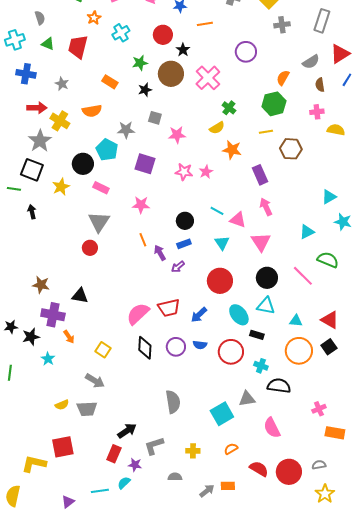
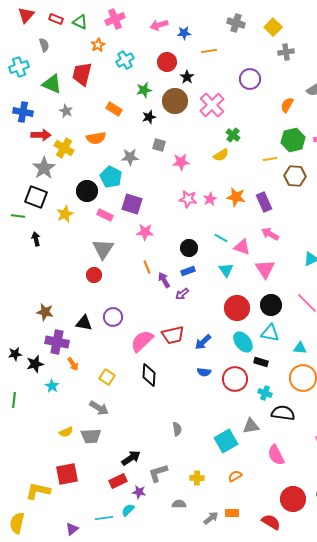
green triangle: (48, 44) -> (52, 84), moved, size x1.5
blue cross: (26, 74) -> (23, 112), moved
green hexagon: (274, 104) -> (293, 140), moved
orange star: (232, 150) -> (236, 197), moved
purple square: (145, 164) -> (132, 204), moved
pink arrow: (266, 207) -> (270, 234), turned -36
red circle: (220, 281) -> (237, 308), moved
purple circle: (176, 347) -> (113, 317), moved
gray semicircle: (173, 402) -> (177, 429), size x0.6
red rectangle: (114, 454) -> (118, 481), turned 42
red semicircle: (259, 469) -> (271, 522), moved

